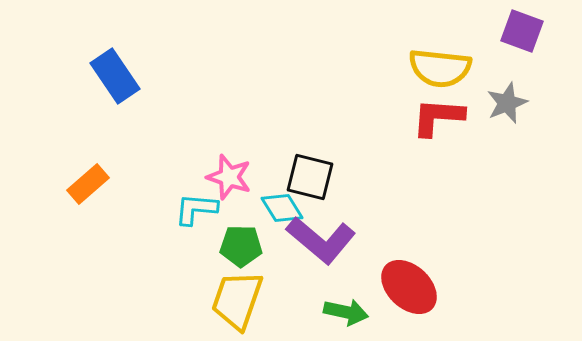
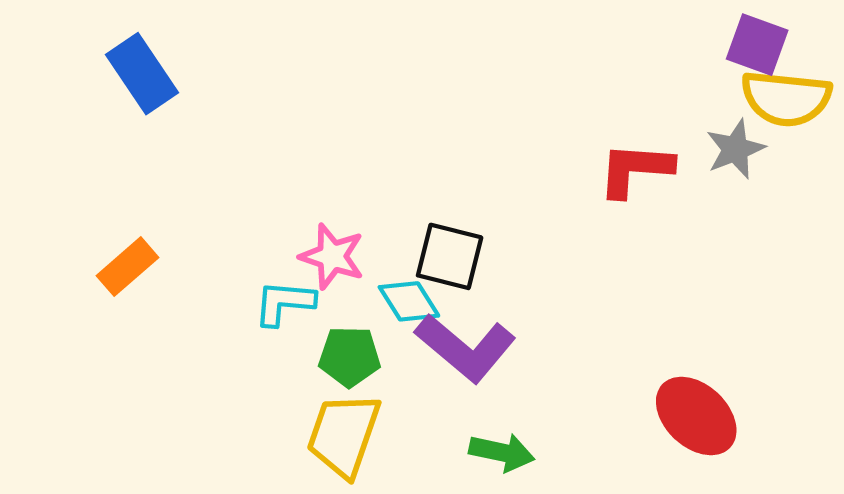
yellow semicircle: (440, 68) -> (786, 98), moved
blue rectangle: (115, 76) -> (142, 74), moved
red ellipse: (409, 287) -> (696, 416), moved

